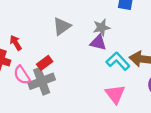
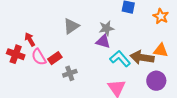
pink semicircle: (22, 75) -> (39, 57), moved
gray cross: (42, 81) -> (70, 73), moved, size x0.6

